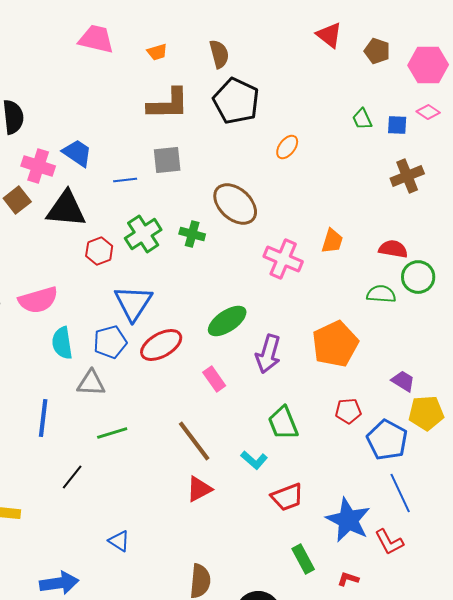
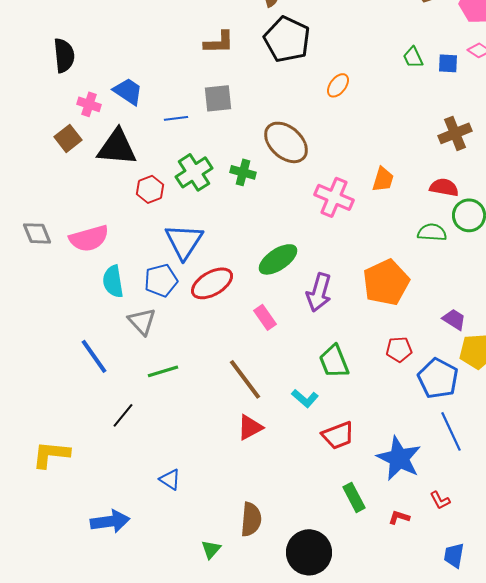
brown L-shape: (168, 104) -> (219, 42), size x0.7
pink cross: (38, 166) -> (89, 104), size x0.7
brown cross: (407, 176) -> (455, 133), moved
gray triangle: (91, 383) -> (142, 321), turned 44
blue line: (43, 418) -> (94, 356), turned -42
red L-shape: (389, 542) -> (440, 500), moved, size x0.7

